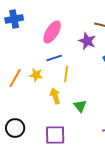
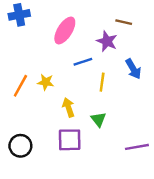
blue line: (54, 58) -> (83, 62), moved
yellow line: (66, 74) -> (102, 82), moved
purple square: (55, 135) -> (70, 140), moved

